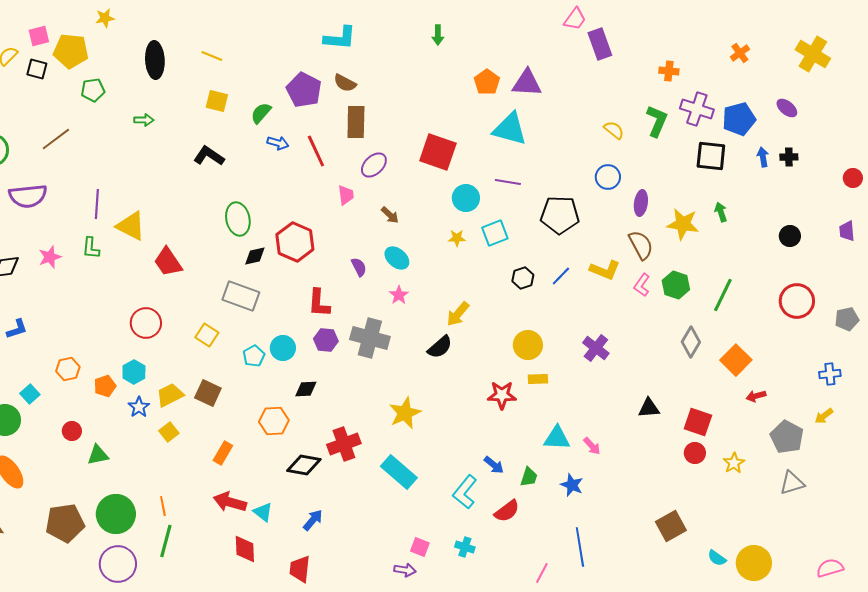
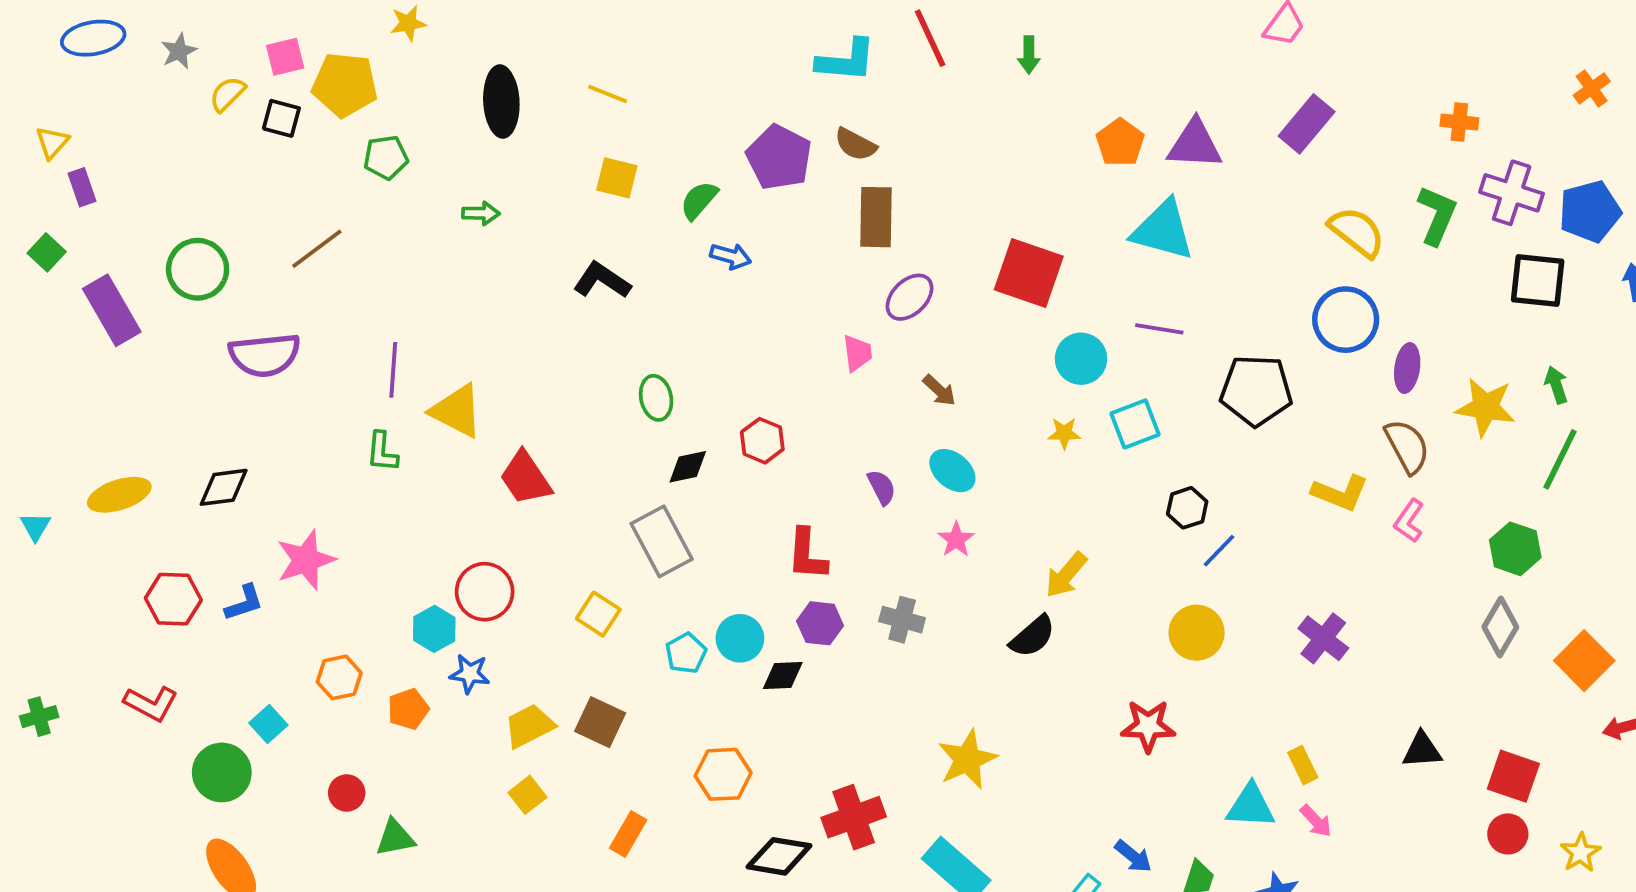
purple rectangle: (600, 44) -> (1307, 124), moved, turned 60
yellow semicircle: (614, 130) -> (1357, 232), size x1.5
red line: (316, 151) -> (930, 38), moved
blue circle: (608, 177) -> (1346, 320), size x1.4
green ellipse: (238, 219) -> (656, 398), size x0.7
red hexagon: (295, 242) -> (762, 441), size x0.6
pink star: (50, 257) -> (306, 560), moved, size x1.4
blue line: (561, 276) -> (1219, 551), moved
green hexagon: (676, 285) -> (1515, 549), moved
green line: (723, 295) -> (1560, 459), moved
gray rectangle: (241, 296) -> (662, 541), turned 42
gray cross: (370, 338) -> (902, 620), size x0.6
cyan hexagon: (134, 372) -> (434, 629), moved
yellow rectangle: (538, 379) -> (1303, 765), moved, turned 66
black diamond: (306, 389) -> (783, 676), moved
blue star: (139, 407) -> (470, 674), moved, turned -30

